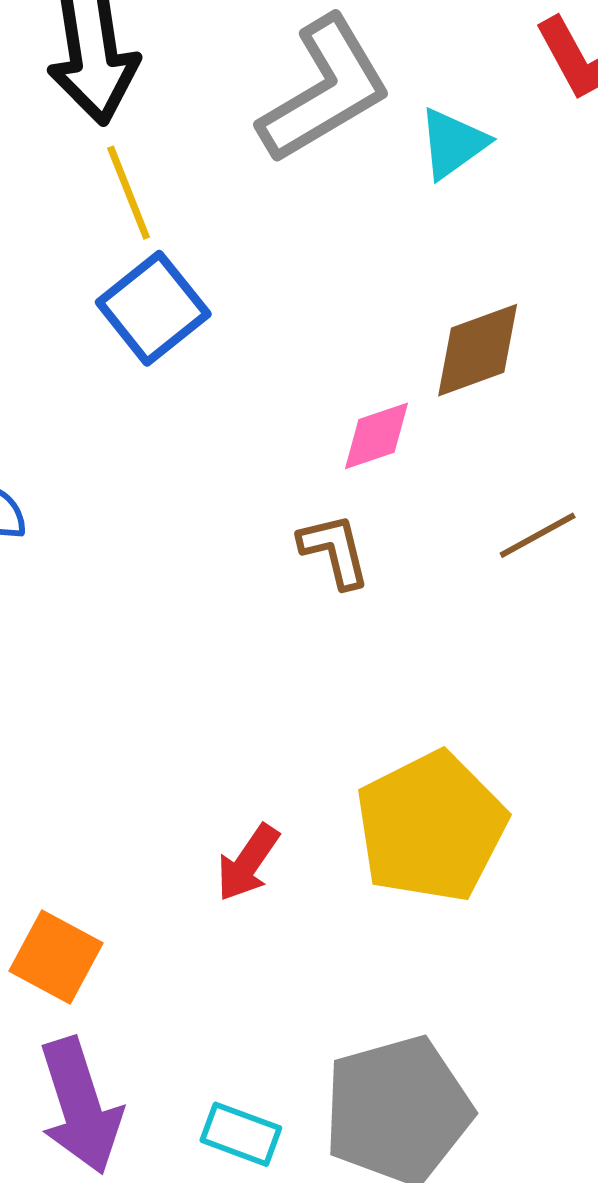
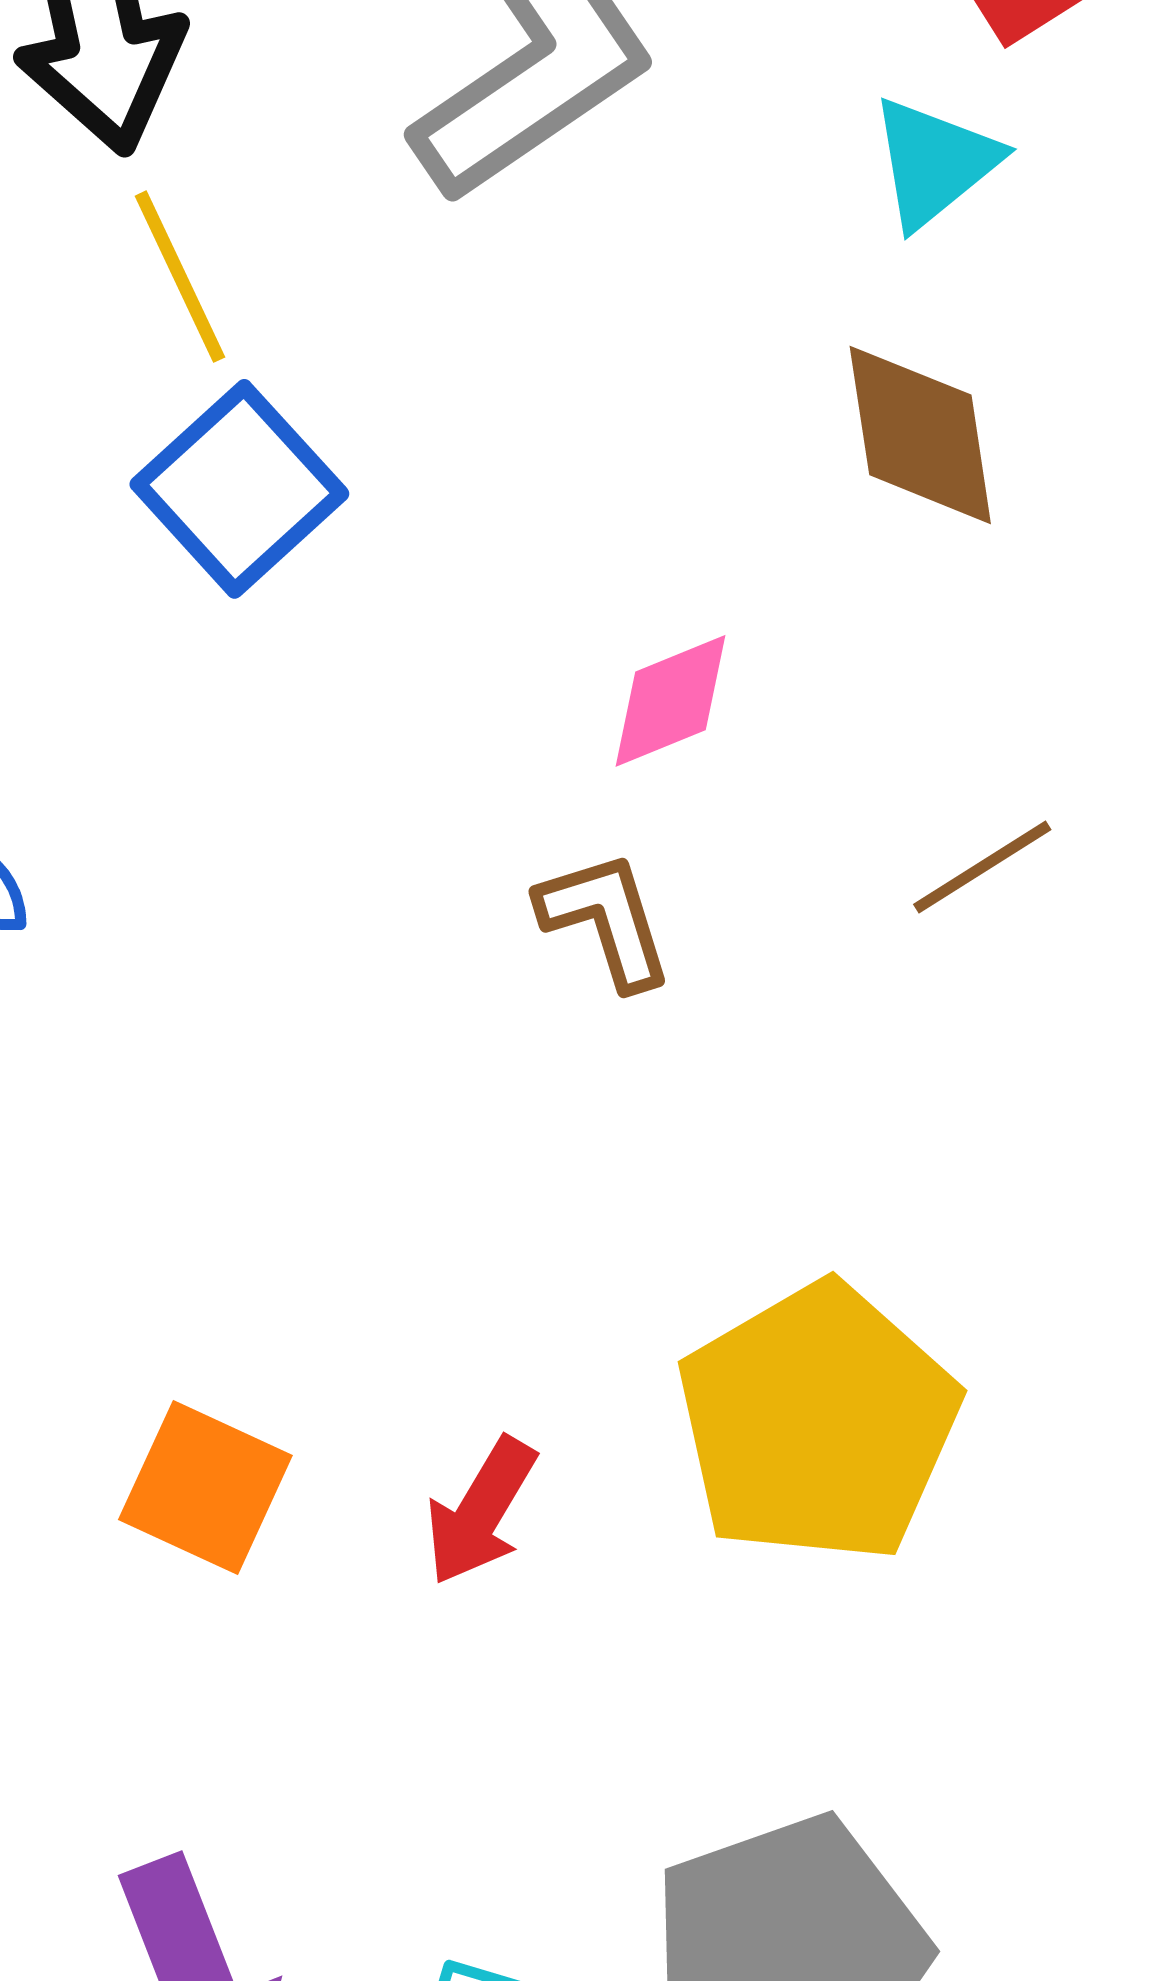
cyan triangle: (453, 143) -> (934, 162), moved
brown diamond: (478, 350) -> (920, 435), moved, turned -75
orange square: (56, 957) -> (205, 1488), moved

